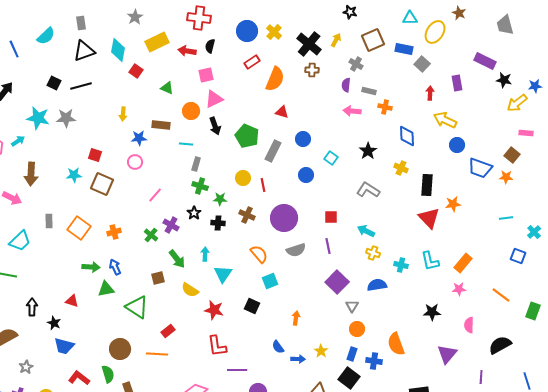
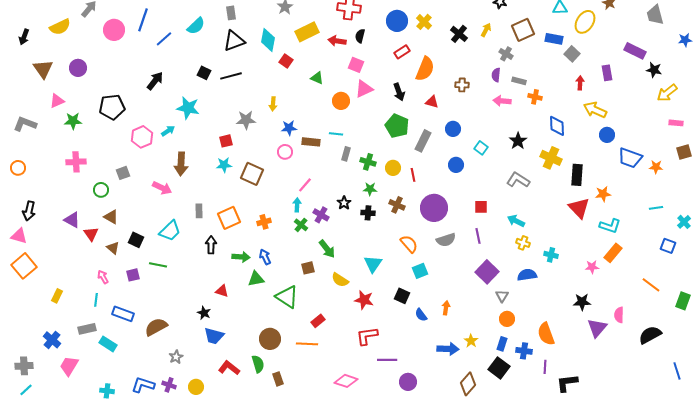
black cross: (309, 44) -> (459, 34), size x0.7
blue line: (14, 49) -> (164, 39), turned 72
brown cross: (312, 70) -> (462, 85), moved
pink square: (206, 75) -> (356, 65), turned 35
blue star: (535, 86) -> (685, 40), moved
gray star: (66, 118) -> (246, 120), moved
brown rectangle: (161, 125) -> (311, 142), moved
black arrow: (215, 126) -> (399, 92), moved
red square: (95, 155) -> (226, 141), moved, turned -32
brown square: (512, 155) -> (684, 152), moved, turned 35
yellow cross: (401, 168) -> (551, 158), size x1.5
green cross: (200, 186) -> (368, 162), moved
orange square: (79, 228) -> (229, 218), turned 30
cyan arrow: (205, 254) -> (297, 205), moved
cyan L-shape: (430, 261) -> (610, 226), moved, turned -60
pink star: (459, 289) -> (592, 267), moved
black arrow: (32, 307) -> (211, 245), moved
red L-shape: (217, 346) -> (367, 336), turned 90
blue semicircle: (278, 347) -> (421, 315), moved
purple triangle: (447, 354) -> (597, 328), moved
blue arrow: (298, 359) -> (448, 349), size x1.5
purple line: (481, 377) -> (545, 367), moved

